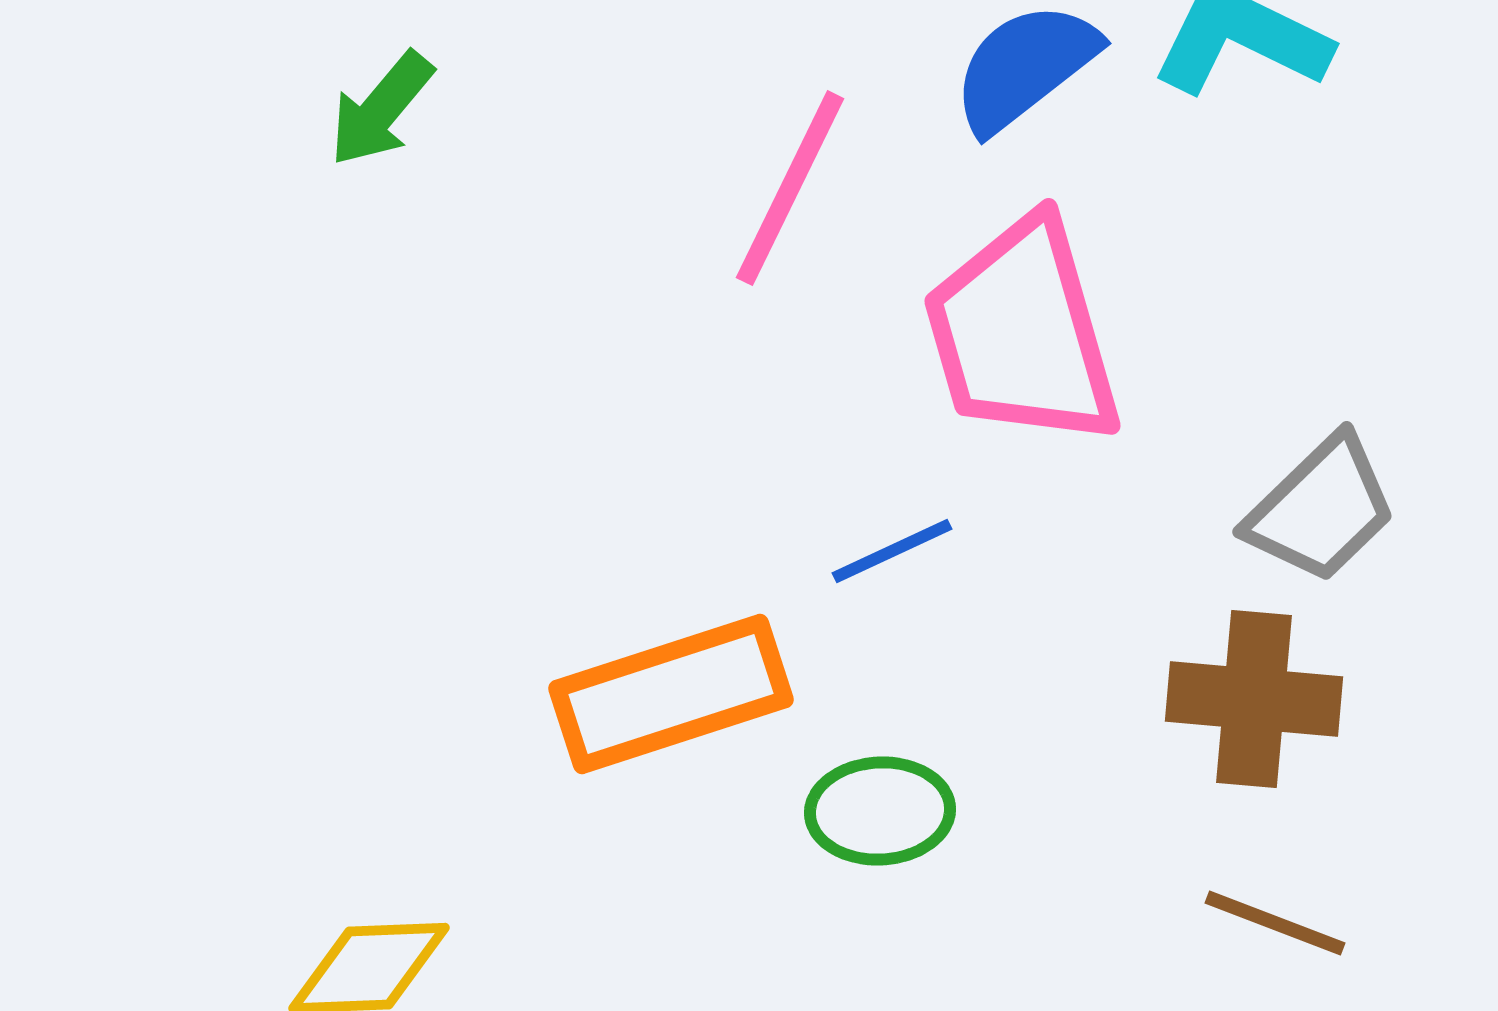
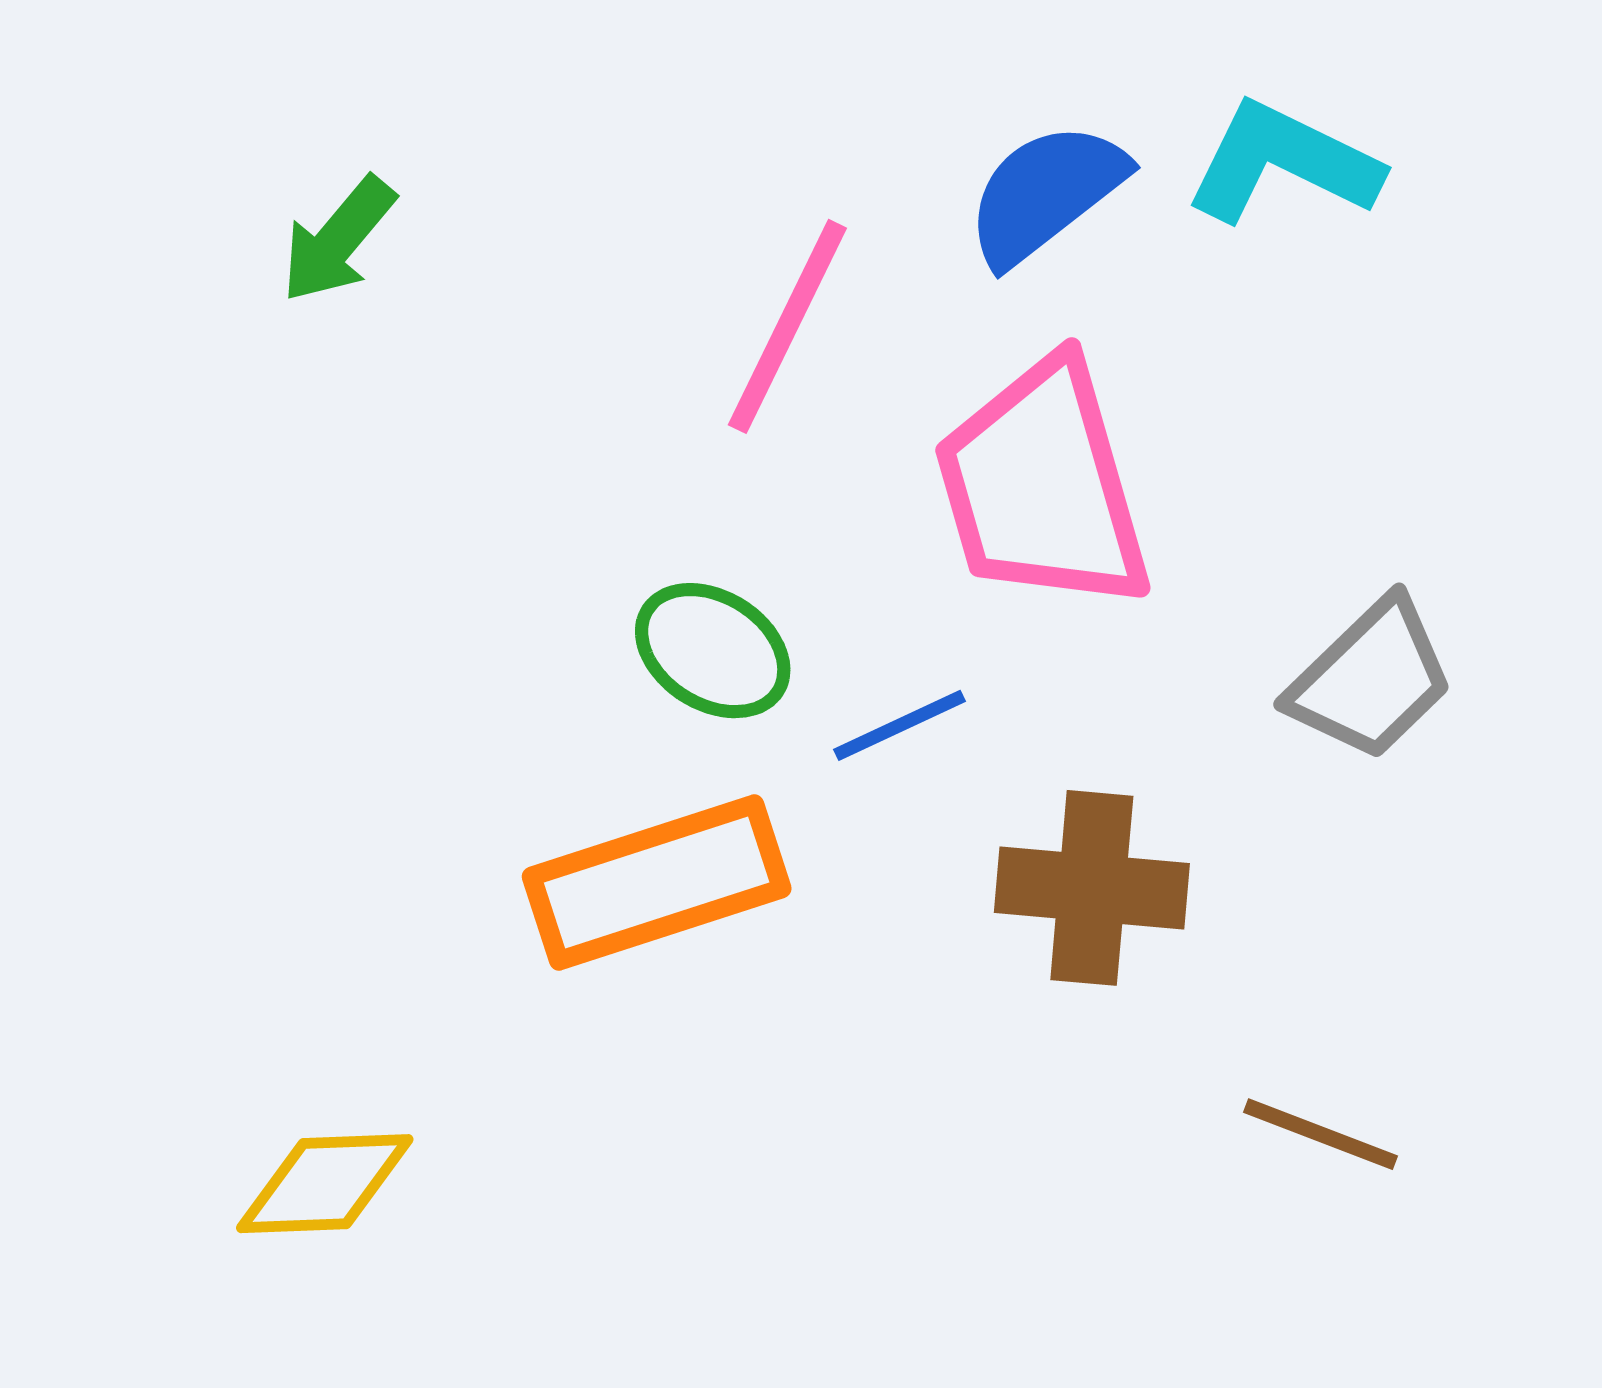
brown cross: (1254, 699) -> (1092, 888), moved
green ellipse: (880, 811) -> (713, 651), moved, turned 35

